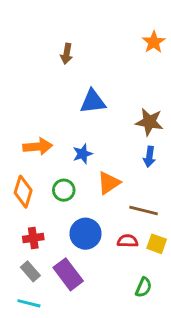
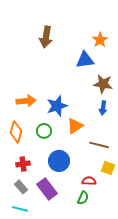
orange star: (154, 42) -> (100, 40), moved
brown arrow: (67, 54) -> (46, 37), size x1.5
blue triangle: (93, 102) -> (85, 60), moved
blue star: (83, 154) -> (57, 106), size x1.5
red semicircle: (128, 241) -> (89, 181), moved
green semicircle: (144, 287) -> (83, 198), moved

